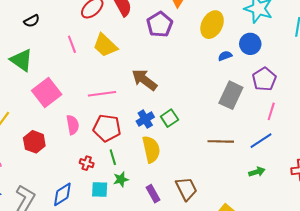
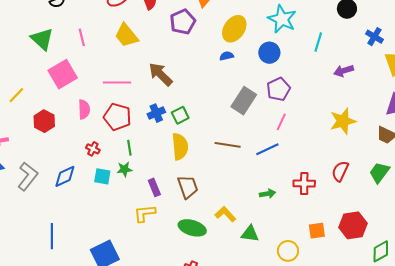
pink line: (72, 44) -> (82, 37), moved
blue semicircle: (225, 56) -> (227, 56), moved
yellow semicircle: (151, 149) -> (180, 147), moved
green line: (113, 157) -> (129, 148), moved
green arrow: (257, 172) -> (267, 194), moved

